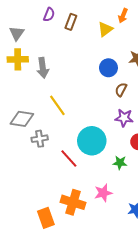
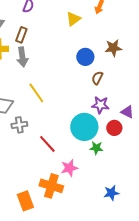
brown rectangle: (71, 22) -> (21, 35), moved
yellow triangle: (105, 29) -> (73, 19), moved
cyan circle: (92, 141) -> (84, 127), moved
pink star: (103, 193) -> (69, 168), moved

